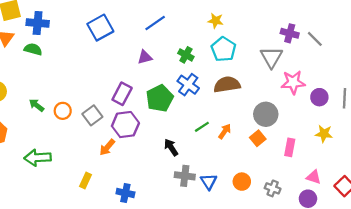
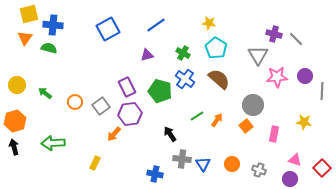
brown semicircle: (227, 85) -> (219, 79), turned 50
purple rectangle: (122, 94) -> (127, 87), turned -54
purple circle: (319, 97) -> (305, 76), moved
green pentagon: (160, 98) -> (160, 91), turned -30
green arrow: (36, 105) -> (45, 93), moved
blue cross: (125, 193) -> (155, 174), moved

